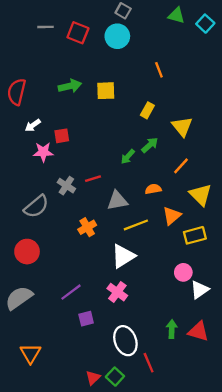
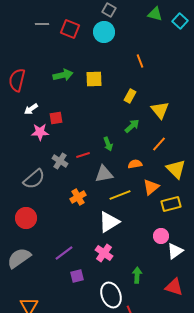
green arrow: (128, 157) -> (108, 144), moved, turned -64
green arrow: (172, 329) -> (137, 275), moved

